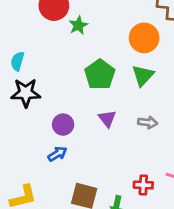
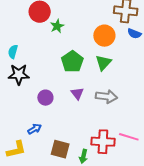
gray arrow: (148, 122) -> (106, 97), size x1.5
blue arrow: (57, 154) -> (35, 129), moved
red cross: (143, 185) -> (103, 142), size x1.6

